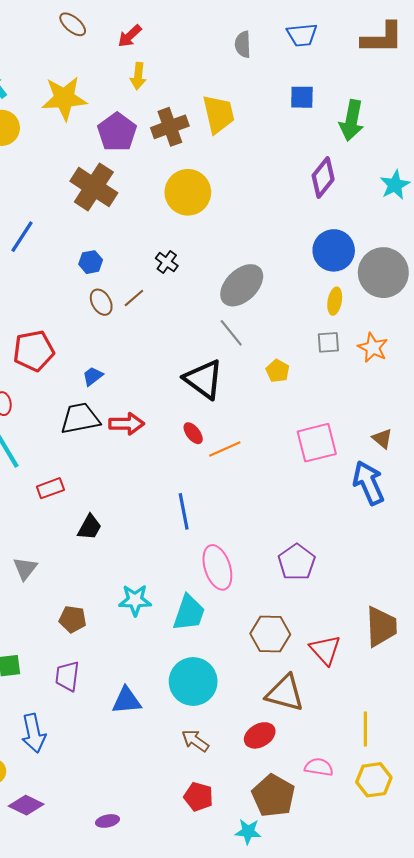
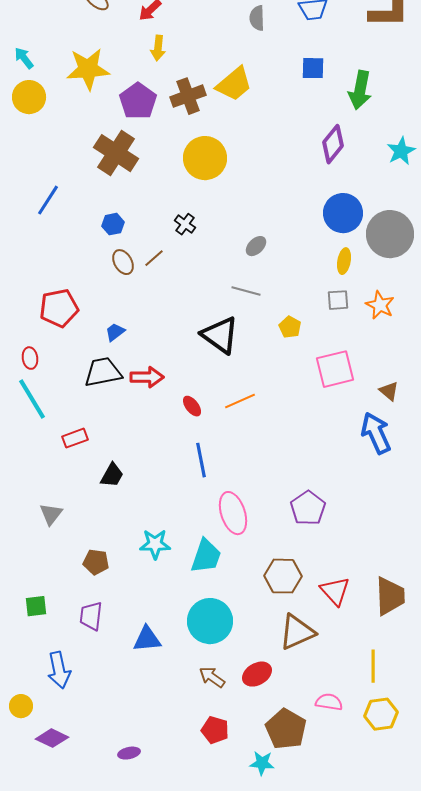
yellow trapezoid: (218, 114) -> (234, 84), turned 63
gray ellipse: (242, 285) -> (256, 246), size x0.5
gray line: (231, 333) -> (246, 291), turned -36
red ellipse: (193, 433) -> (192, 406), moved
pink square: (317, 443) -> (335, 369), moved
brown trapezoid: (381, 627) -> (390, 596), moved
brown triangle: (285, 693) -> (297, 632), turned -39
red ellipse: (260, 735) -> (257, 674), moved

